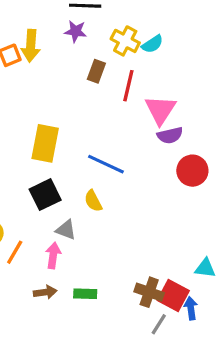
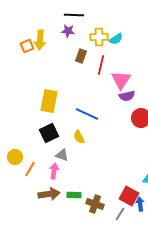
yellow cross: (125, 41) -> (99, 37), turned -30
brown arrow: (45, 292) -> (49, 194), size x1.5
brown cross: (149, 292) -> (95, 204), moved

